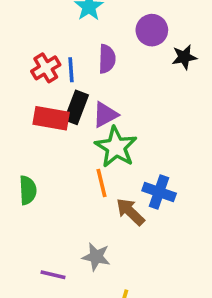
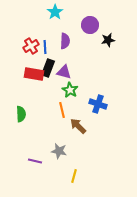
purple triangle: (105, 115) -> (64, 72), turned 42
green star: (116, 147) -> (70, 90), size x0.7
blue cross: (159, 192) -> (98, 104), moved

